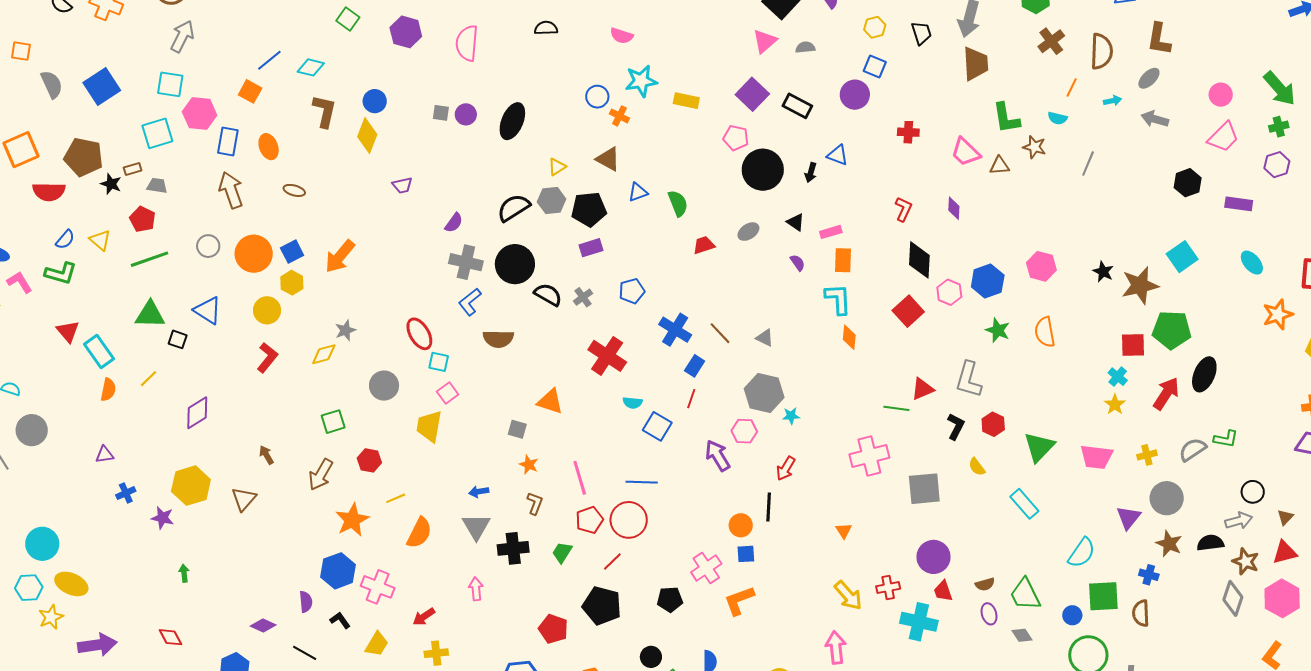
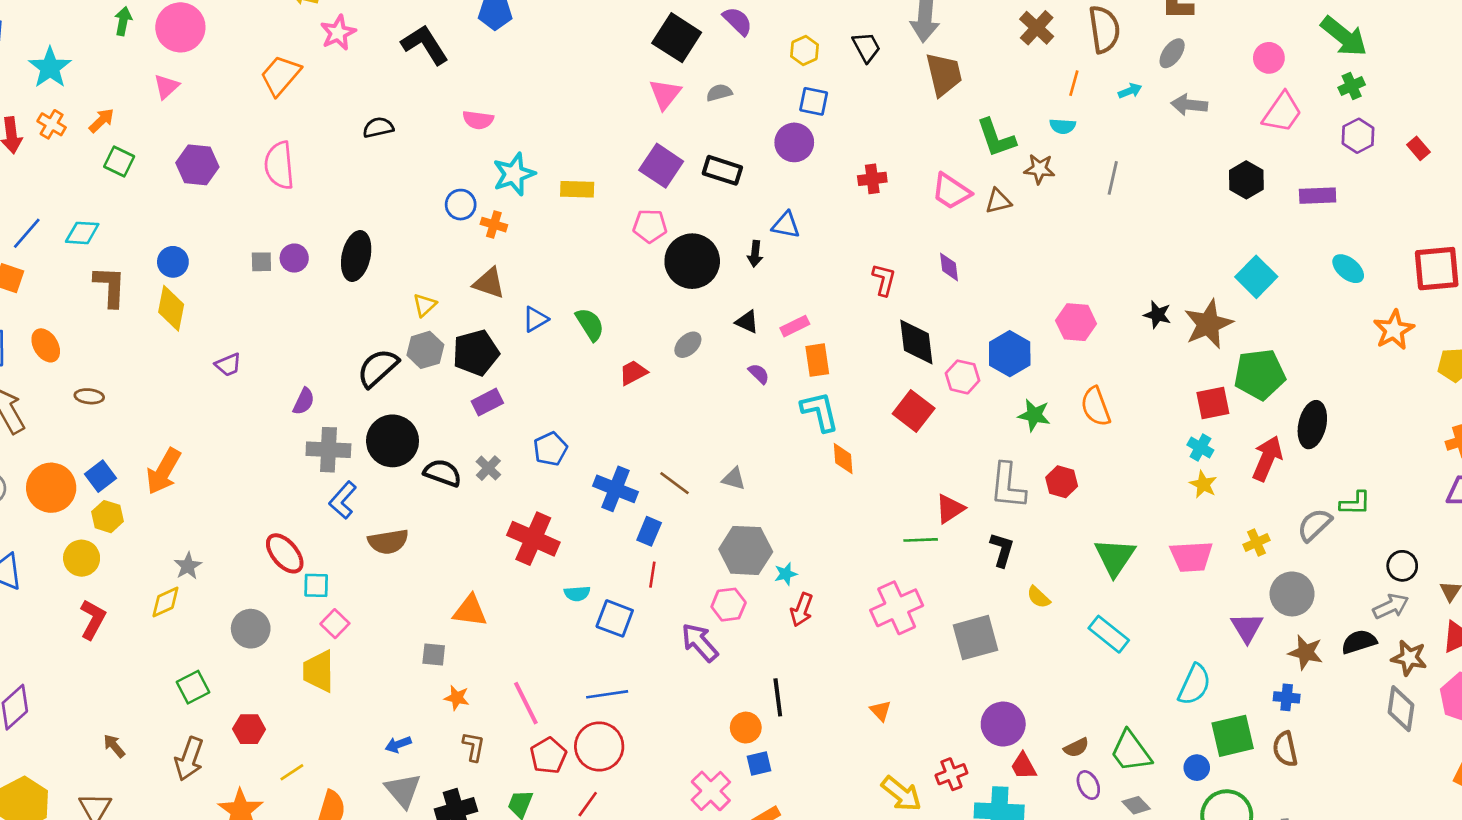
red hexagon: (993, 424) -> (1062, 482), moved
red arrow: (786, 469) -> (802, 610), moved

